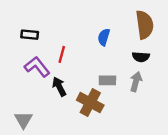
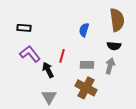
red line: (62, 54) -> (62, 56), moved
brown cross: (90, 103) -> (86, 88), moved
gray triangle: (23, 120) -> (49, 97), moved

